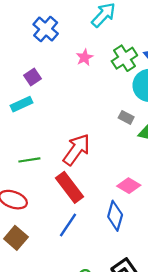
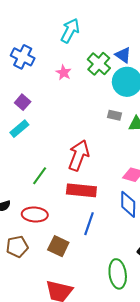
green line: (29, 160) -> (40, 176), turned -30
red rectangle: (70, 187) -> (81, 190), turned -32
brown square: (16, 238) -> (58, 246), moved

